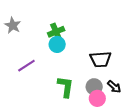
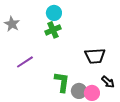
cyan circle: (57, 44) -> (54, 13), moved
gray circle: (94, 87) -> (79, 91), moved

